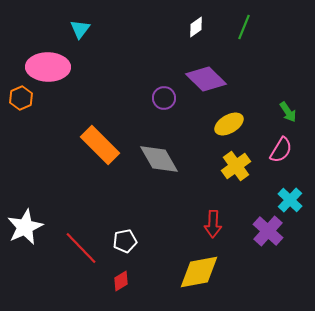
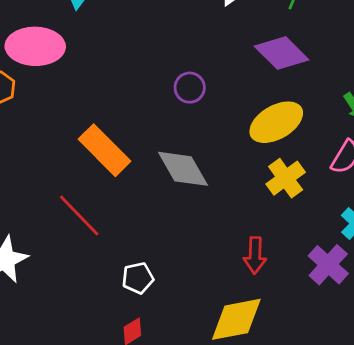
purple diamond: (206, 79) -> (282, 53), moved
yellow ellipse: (229, 124) -> (276, 122), size x1.4
red line: (81, 248) -> (79, 215), moved

